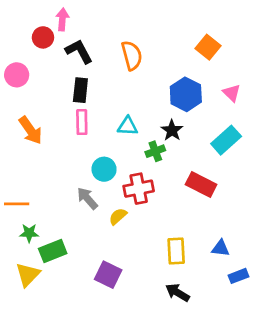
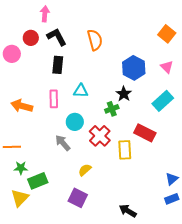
red circle: (43, 37) -> (31, 38), moved
orange square: (208, 47) -> (167, 34), moved
pink rectangle: (82, 122) -> (54, 99), moved
cyan triangle: (128, 126) -> (81, 91), moved
orange arrow: (31, 130) -> (22, 106), moved, turned 140
red cross: (139, 189) -> (100, 136), turned -35
yellow semicircle: (118, 216) -> (85, 170), moved
blue triangle: (220, 248) -> (172, 179), moved, turned -48
yellow rectangle: (176, 251) -> (125, 150), moved

